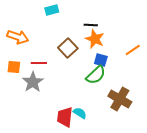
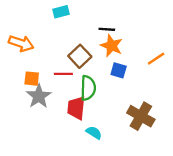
red line: (39, 63) -> (63, 74), moved
orange square: (14, 67) -> (32, 79), moved
green semicircle: (96, 75) -> (88, 88), moved, turned -45
red trapezoid: (65, 117) -> (76, 108), moved

